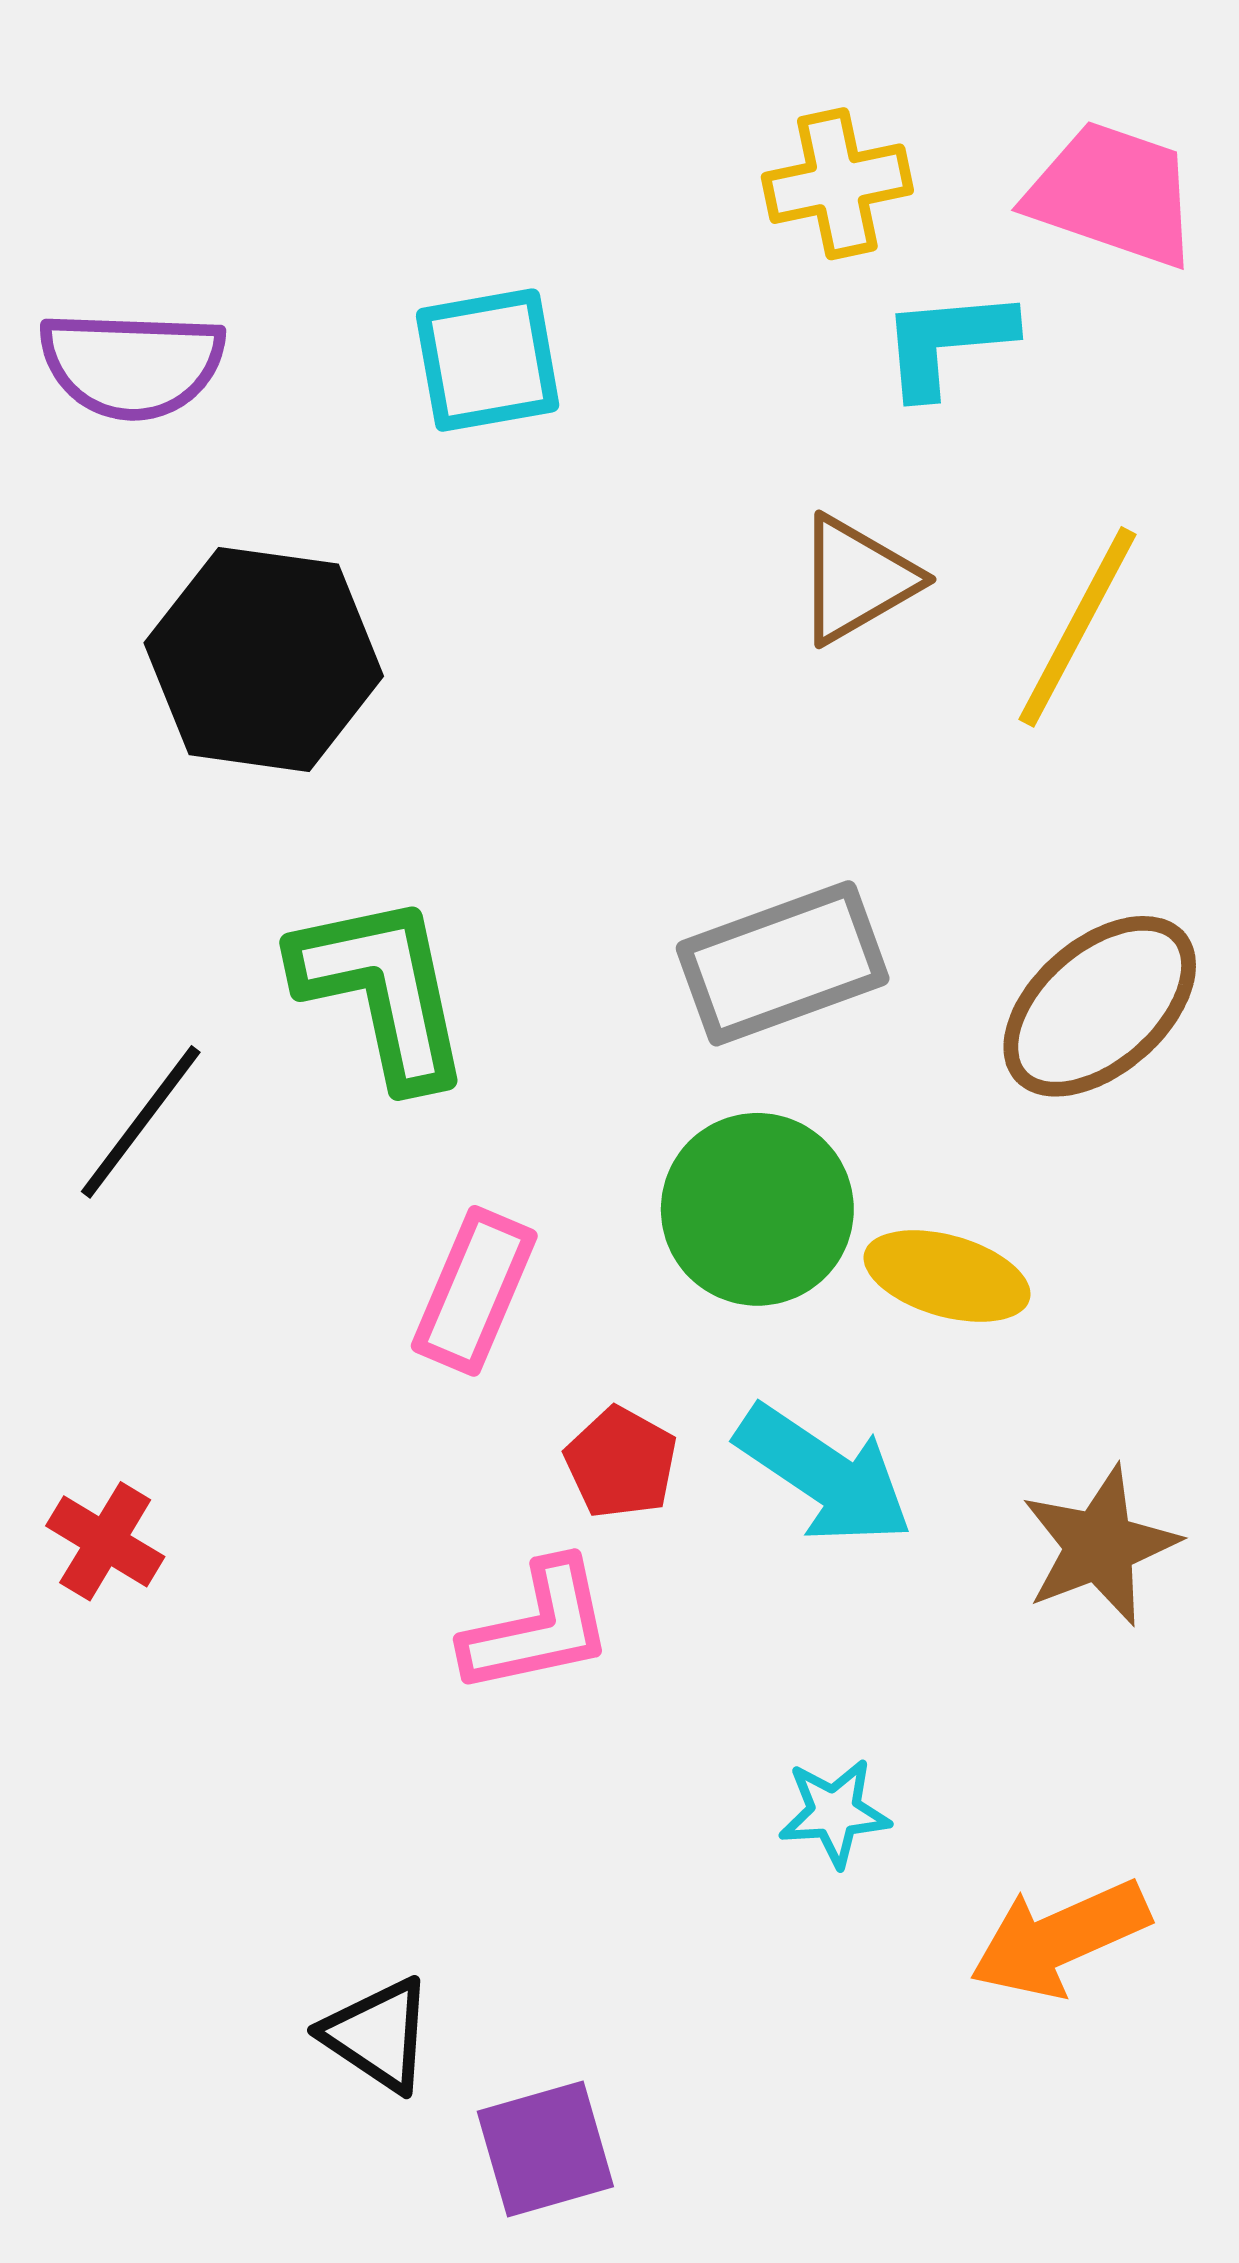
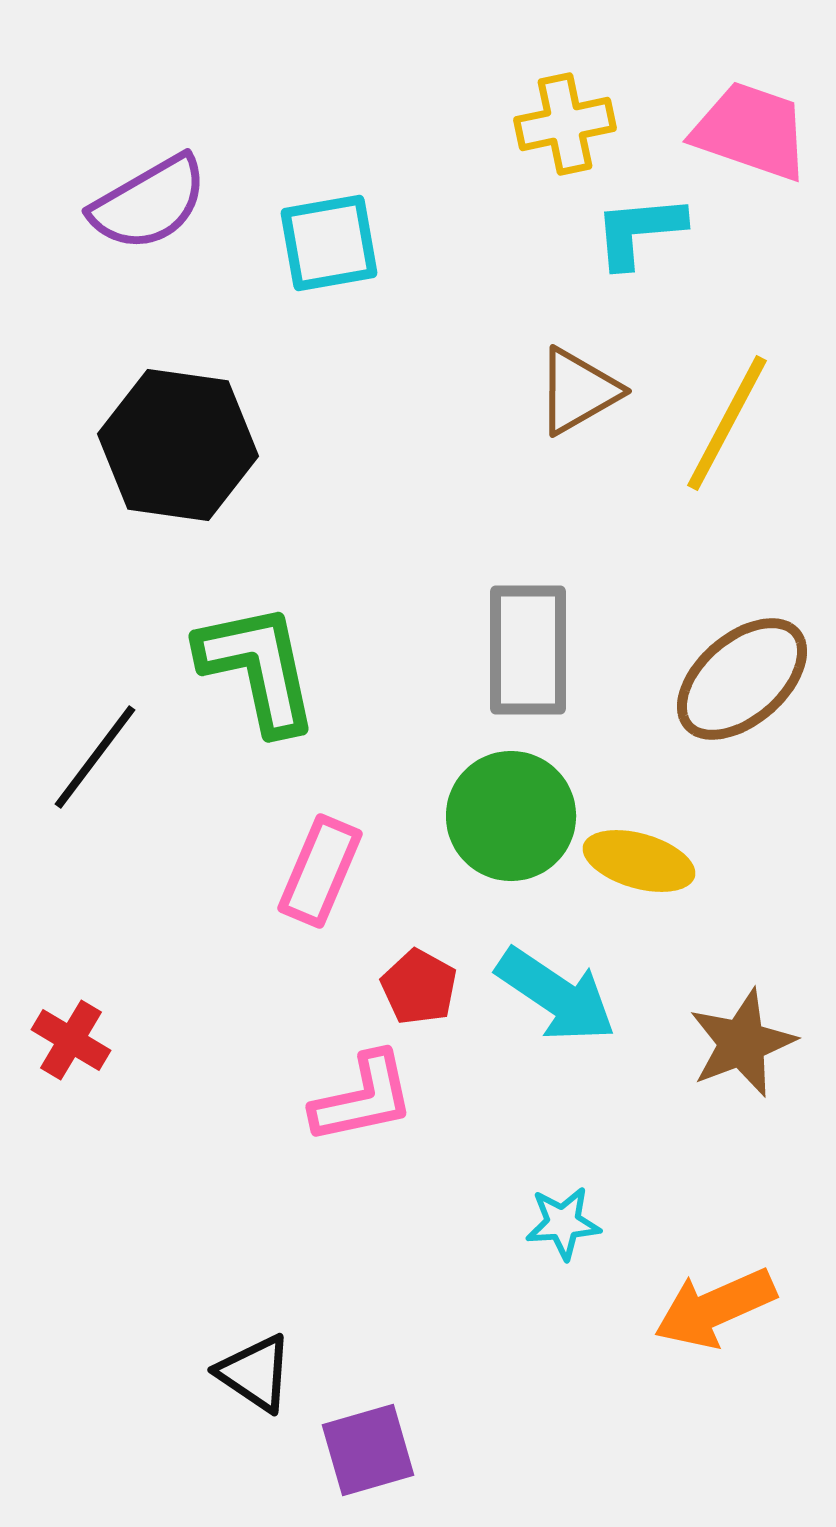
purple semicircle: (132, 365) -> (149, 203), moved, turned -32
gray rectangle: (783, 963) -> (528, 650), turned -70

